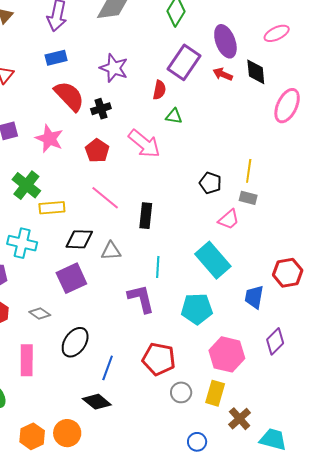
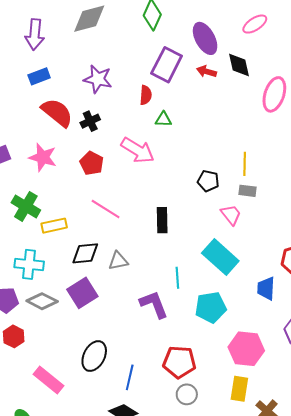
black rectangle: (146, 216) -> (162, 220), moved
pink trapezoid: (229, 219) -> (231, 215), turned -80
cyan line: (158, 267) -> (177, 278), moved
gray diamond: (40, 313) -> (42, 301), moved, size x1.4
pink rectangle: (27, 360) -> (48, 380), turned -44
gray circle: (181, 392) -> (187, 394), moved

